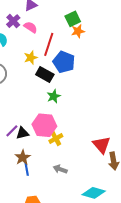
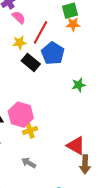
pink semicircle: (31, 27) -> (19, 17), moved
green star: (54, 96) -> (79, 85), moved
red triangle: (102, 145) -> (76, 146), turned -30

